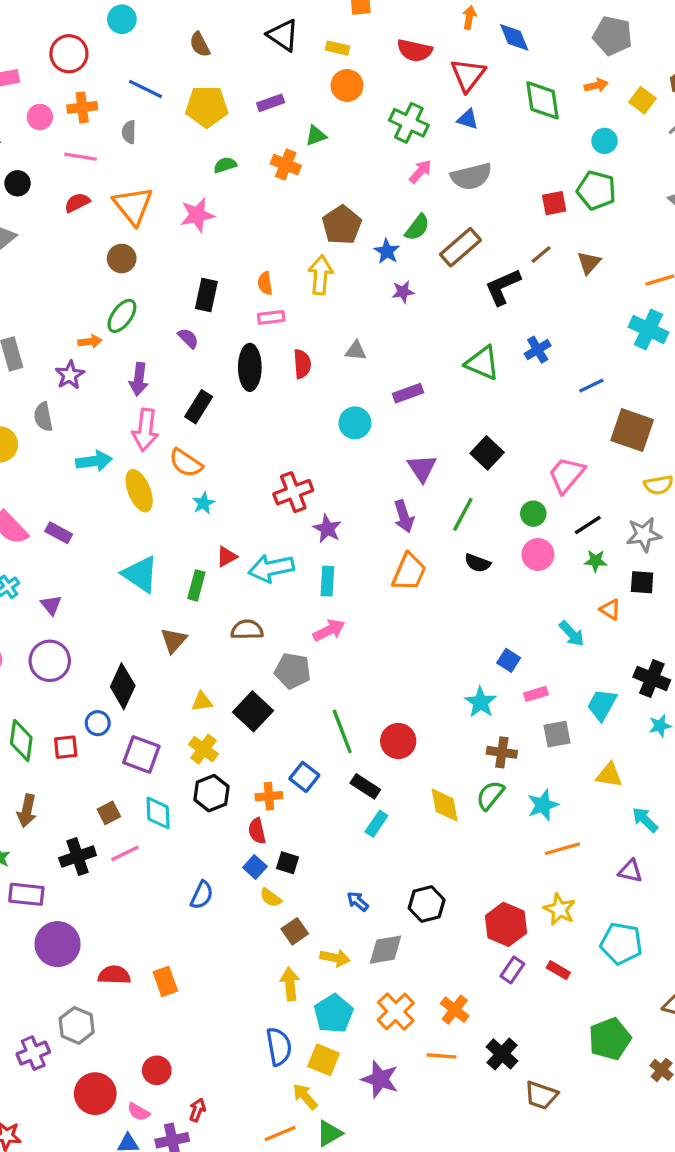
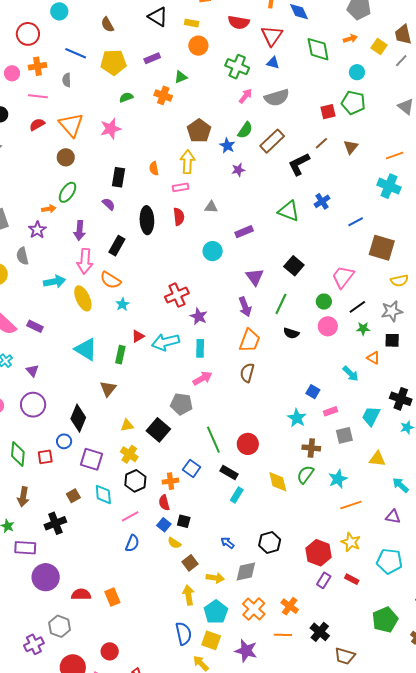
pink rectangle: (271, 317) -> (180, 187), moved
brown semicircle: (247, 630) -> (247, 373), moved, turned -72
pink line: (125, 853) -> (130, 516), moved

